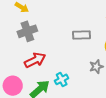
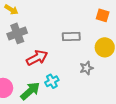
red arrow: (35, 60) -> (37, 58), moved

